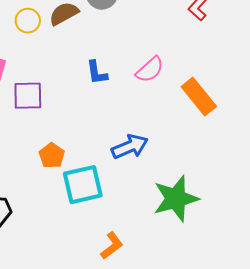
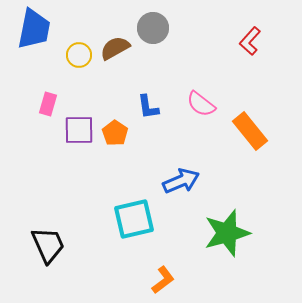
pink semicircle: (150, 70) -> (201, 104), turned 80
orange pentagon: (52, 156) -> (115, 133), moved

